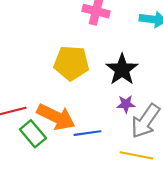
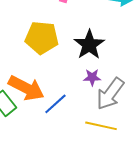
blue line: (88, 133) -> (55, 104), turned -35

